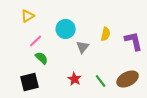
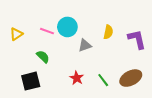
yellow triangle: (28, 16) -> (16, 34), moved
pink line: (36, 41) -> (47, 31), moved, turned 64
gray triangle: (83, 47) -> (85, 45), turned 32

